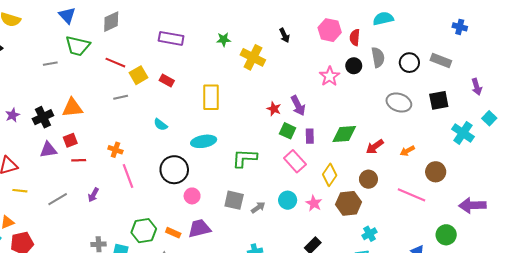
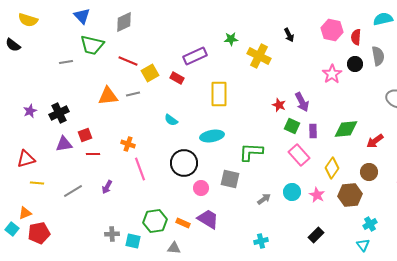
purple rectangle: (171, 38) -> (195, 56), moved, turned -35
orange triangle: (72, 108) -> (108, 96), moved
gray square: (234, 200) -> (230, 179), moved
purple trapezoid: (199, 228) -> (208, 219), turned 45

